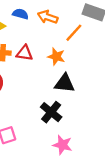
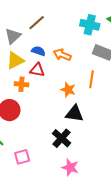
orange line: (74, 33) -> (91, 79), moved, turned -36
red triangle: (25, 53) -> (37, 70), moved

